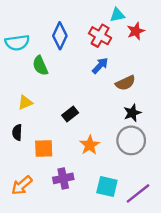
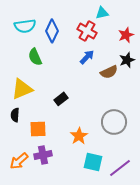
red star: (136, 31) -> (126, 35), moved
cyan semicircle: (17, 43) -> (25, 26), moved
yellow triangle: (25, 102) -> (22, 89), size x1.6
black star: (132, 113) -> (127, 60), moved
orange star: (90, 145) -> (79, 136), moved
purple cross: (63, 178) -> (43, 155), moved

